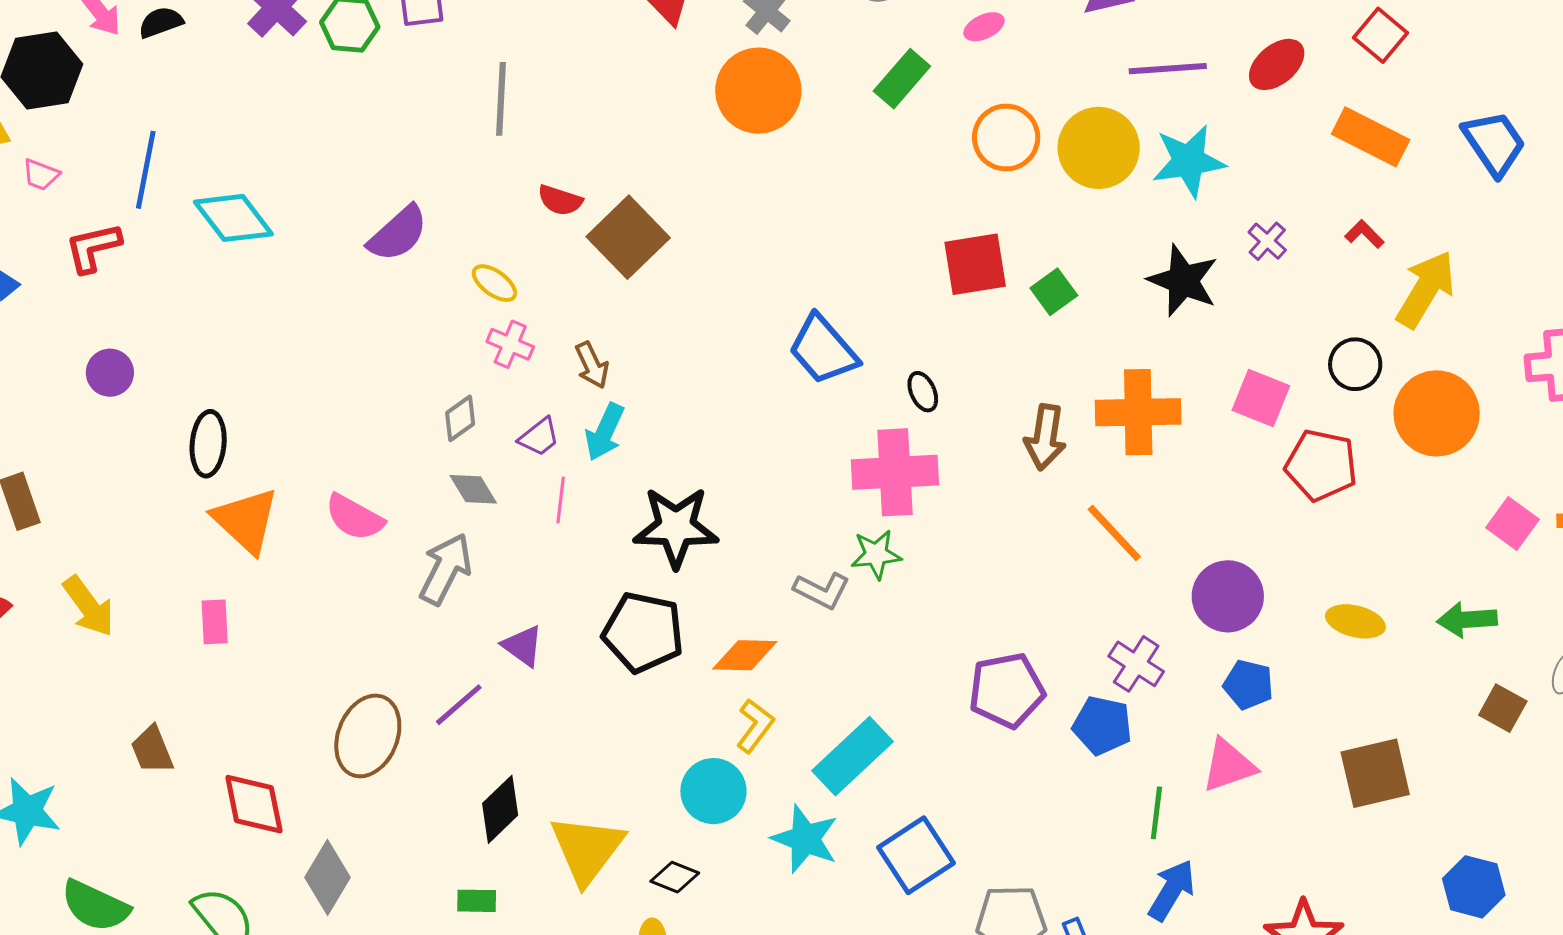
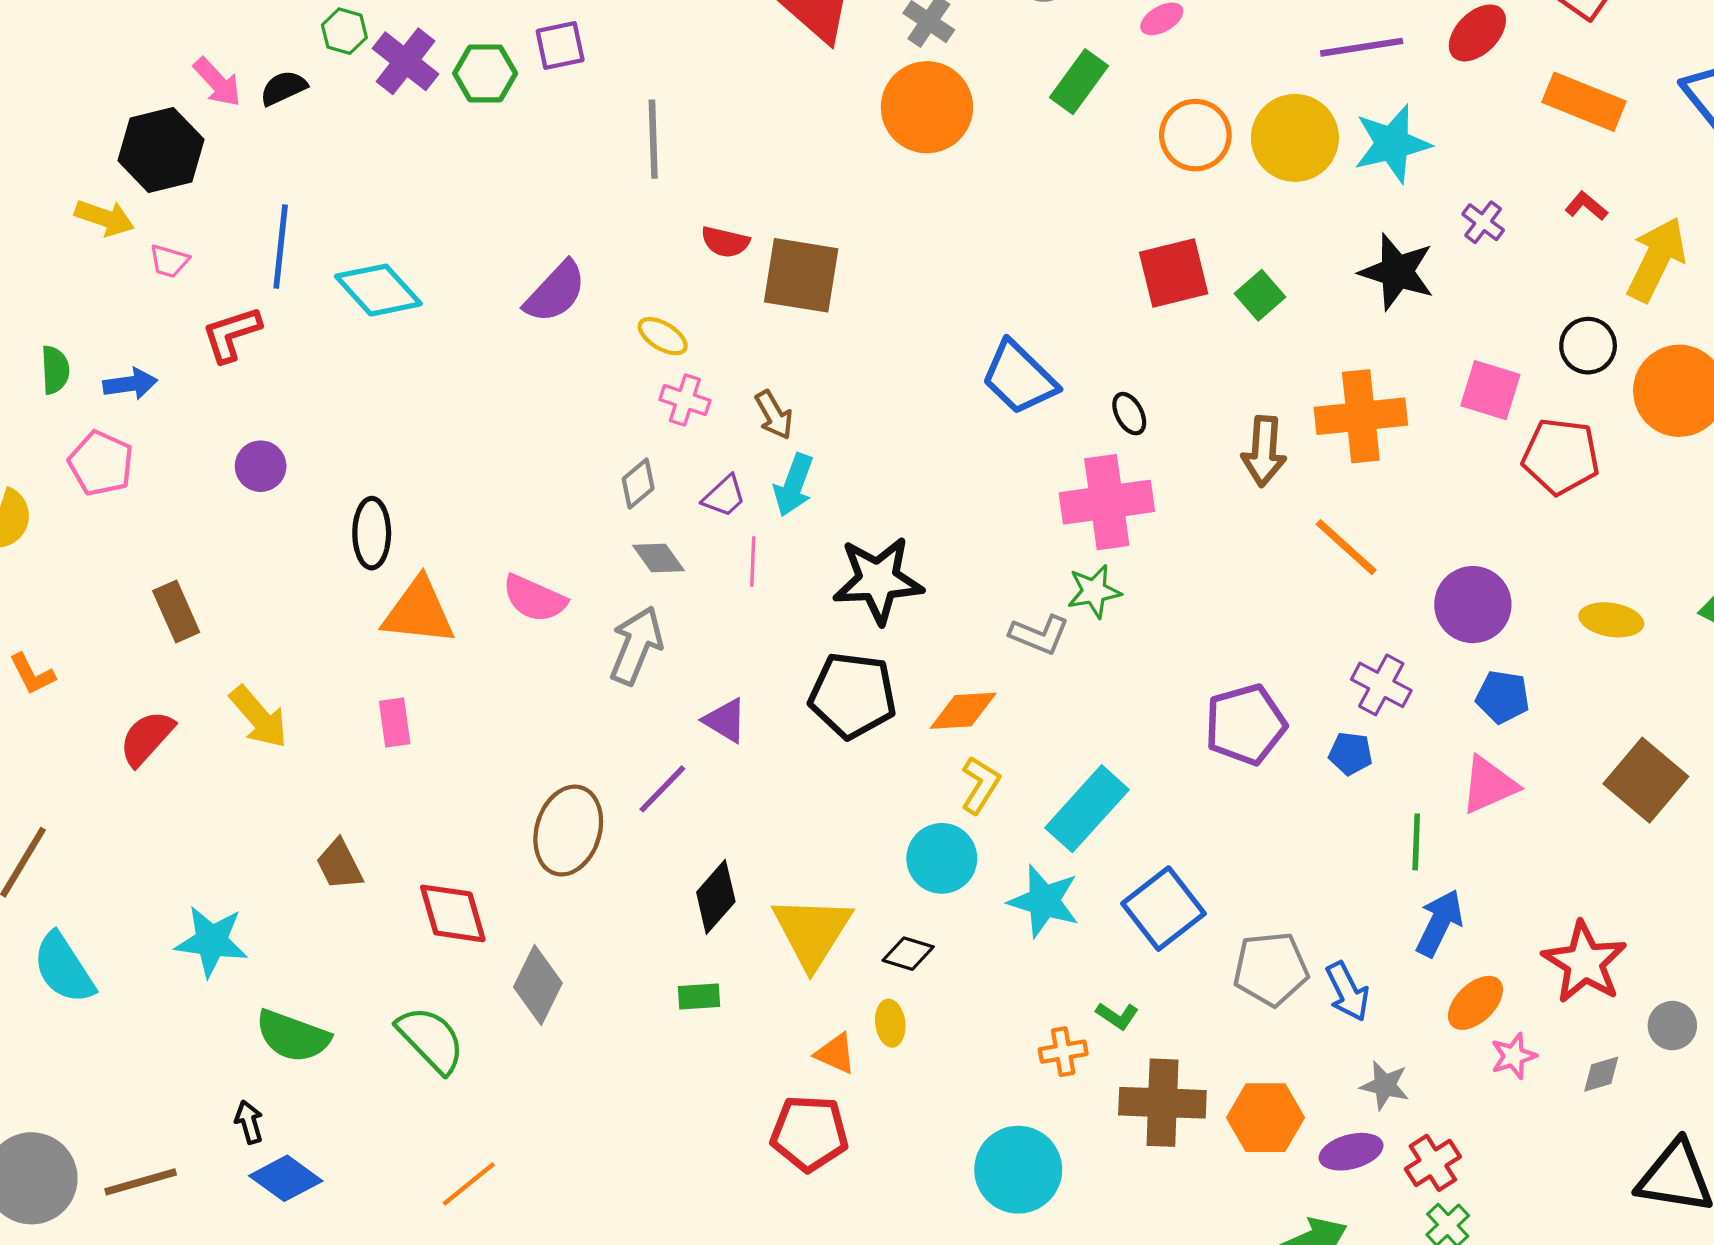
brown square: (628, 237) -> (801, 275), turned -32
orange triangle: (246, 520) -> (419, 612), turned -32
blue pentagon: (1102, 725) -> (1351, 754), size x0.7
brown square: (1375, 773) -> (1646, 780), turned -32

